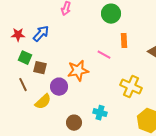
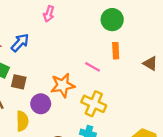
green circle: (111, 14) -> (112, 20), moved
yellow cross: (131, 87) -> (94, 104), moved
yellow semicircle: (43, 102) -> (22, 121), turned -48

